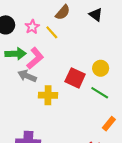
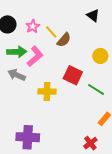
brown semicircle: (63, 12) -> (64, 40), moved
yellow circle: (101, 68) -> (100, 56), moved
gray arrow: (27, 76) -> (17, 75), moved

